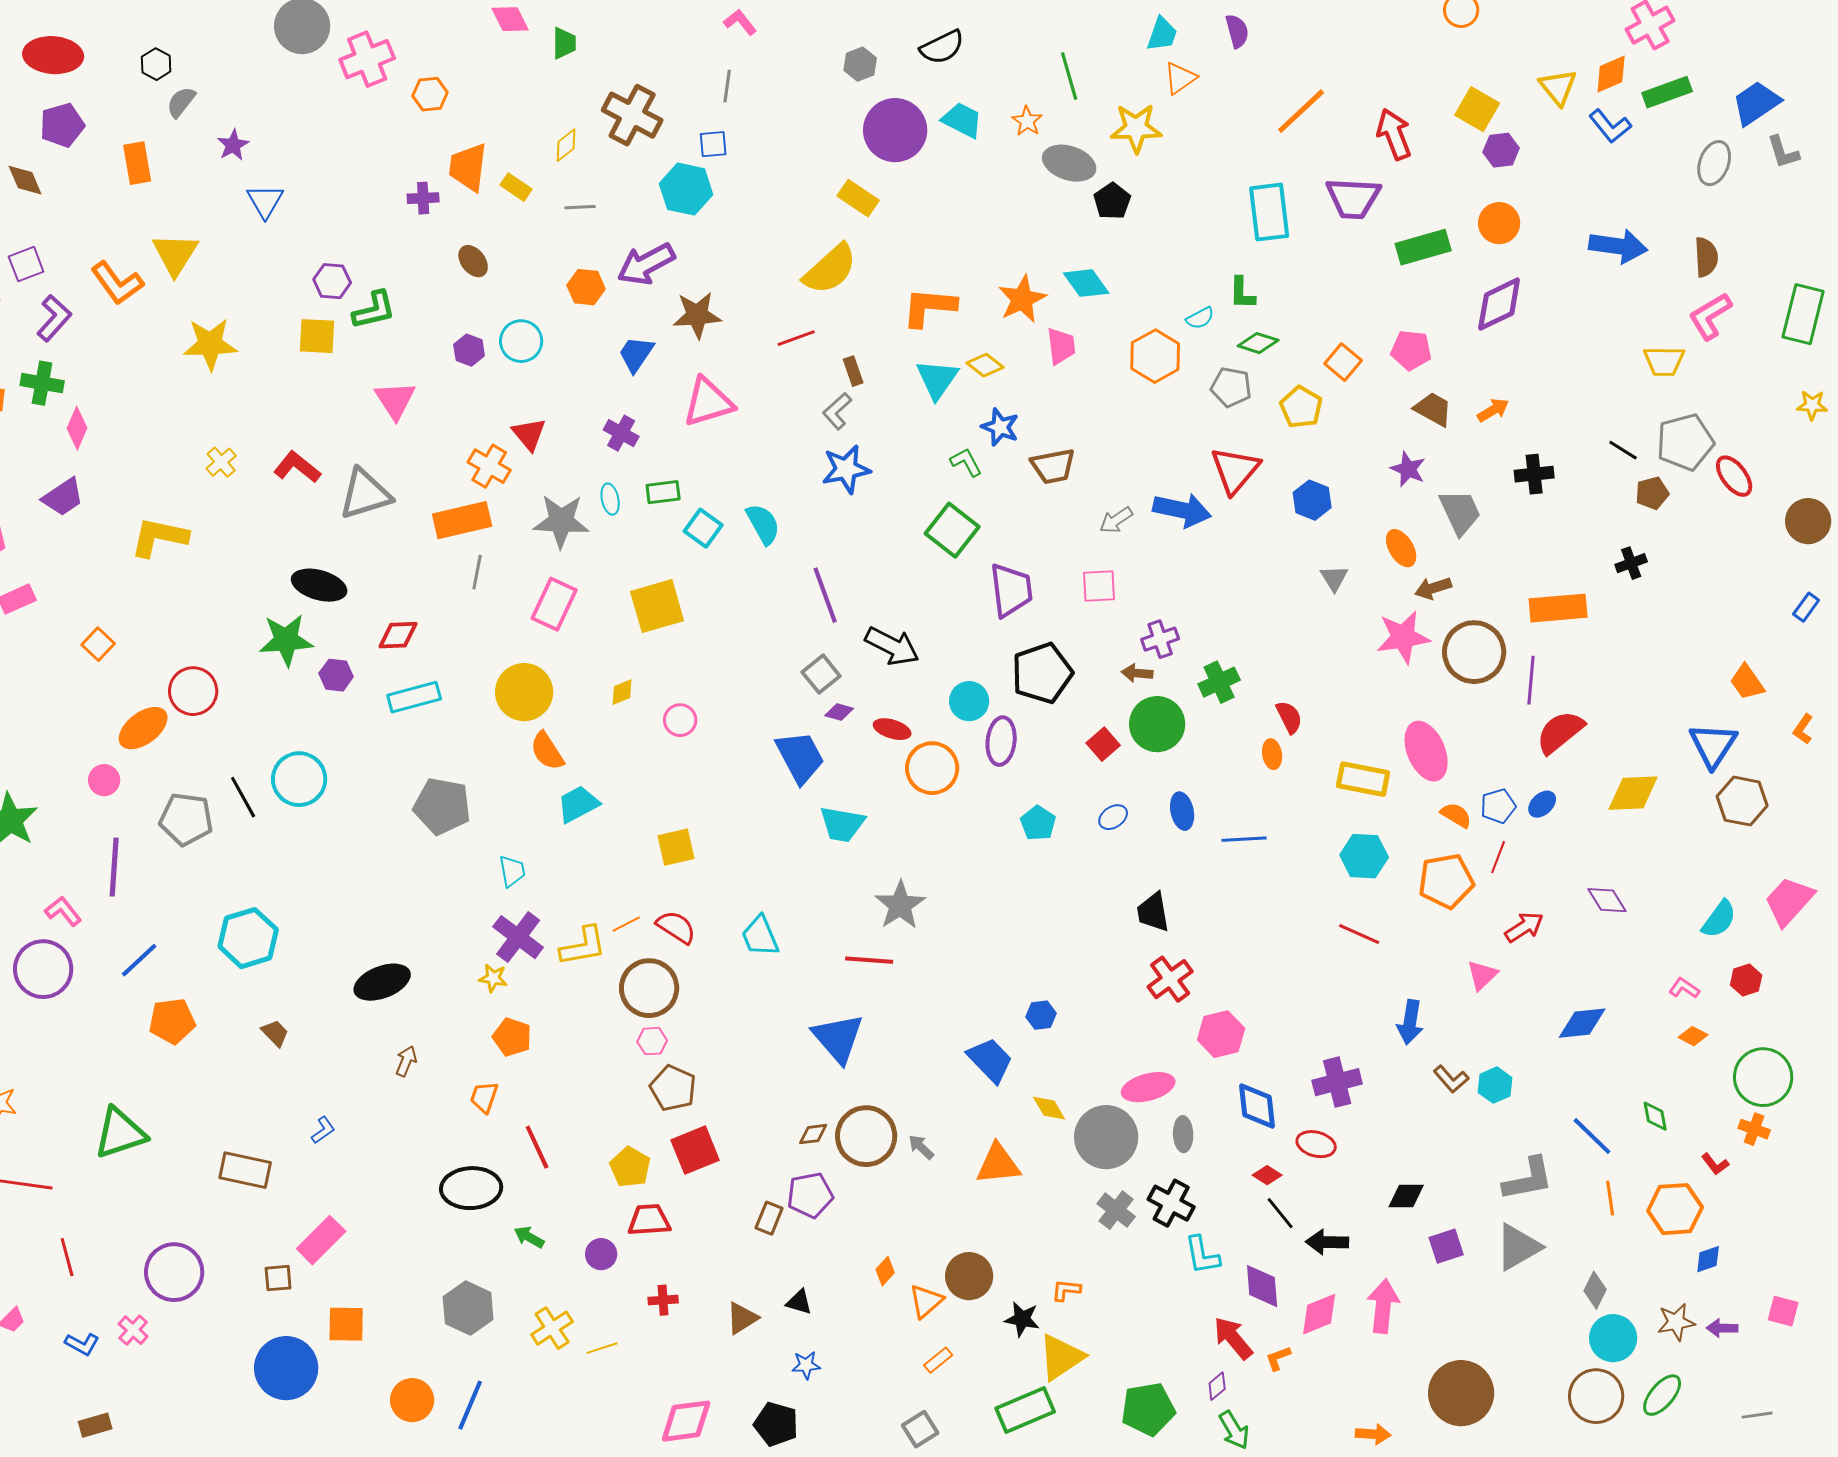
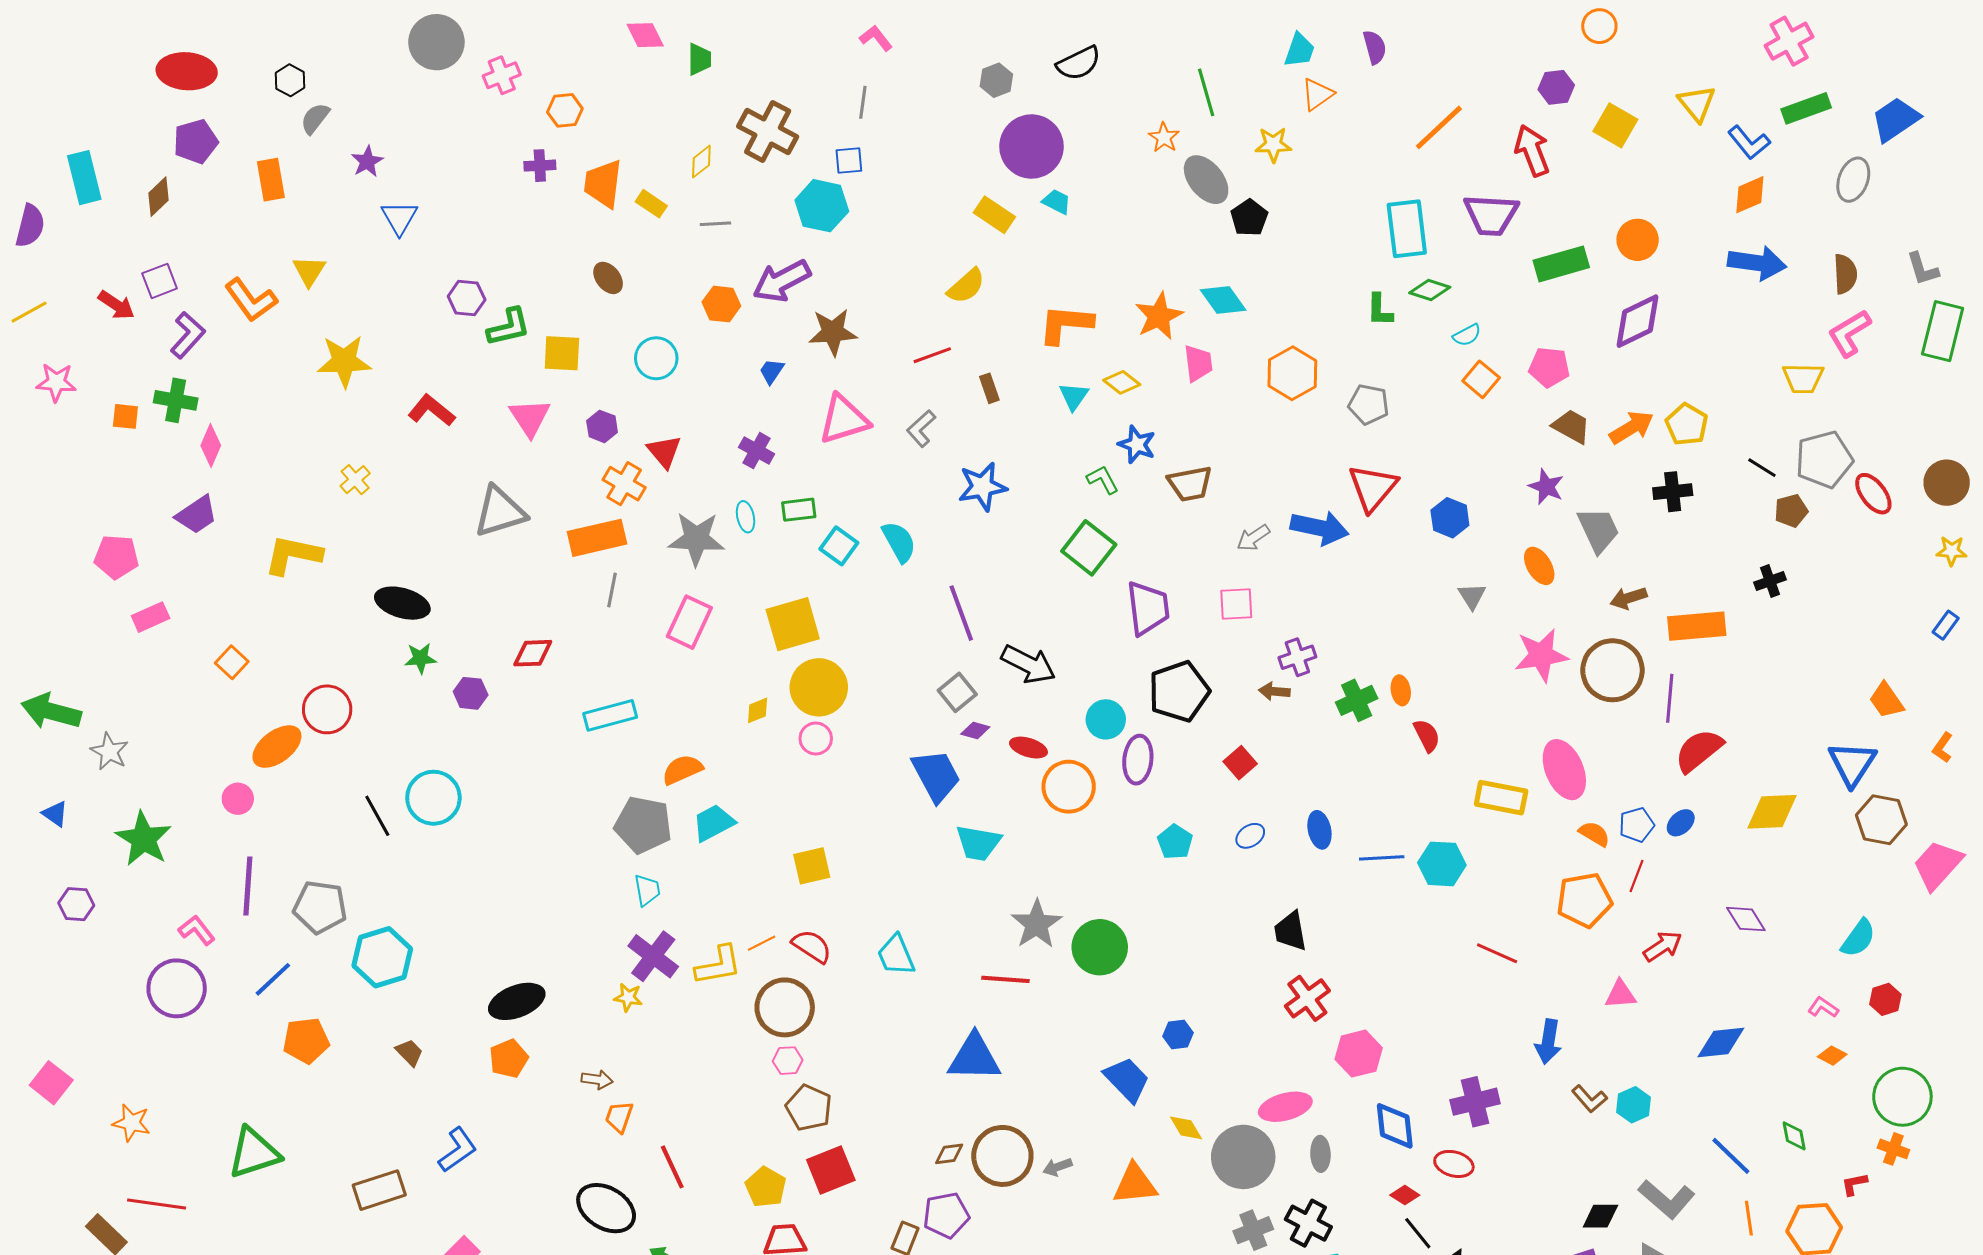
pink cross: (367, 59) -> (502, 75), size x0.7
orange diamond: (1611, 74) -> (1750, 195), moved
cyan trapezoid: (962, 120) -> (1057, 202), moved, size x0.7
yellow star: (1136, 128) -> (1273, 144), size x0.7
purple hexagon: (1501, 150) -> (1556, 87), moved
gray L-shape: (1783, 152) -> (1923, 269), moved
gray ellipse: (1069, 163) -> (1206, 180), turned 33
brown diamond: (25, 180) -> (159, 197), turned 69
purple cross: (423, 198) -> (540, 166), moved
yellow triangle: (175, 254) -> (309, 271), size x0.7
yellow semicircle: (830, 269) -> (966, 286), size x0.7
cyan semicircle: (1200, 318) -> (1467, 335), moved
yellow square: (317, 336) -> (562, 353), moved
green diamond: (1258, 343) -> (1430, 290), moved
purple hexagon: (469, 350) -> (602, 426), moved
blue trapezoid: (636, 354) -> (772, 371), size x0.7
cyan triangle: (937, 379) -> (1074, 396), size x0.7
yellow star: (1812, 405) -> (1952, 551), moved
yellow pentagon: (1301, 407) -> (1687, 424), moved
orange arrow: (1493, 410) -> (1632, 427), size x1.4
gray L-shape: (837, 411) -> (921, 428), moved
red L-shape: (297, 467) -> (431, 410), moved
brown circle: (1808, 521) -> (1947, 483), moved
black ellipse: (319, 585) -> (402, 603), moved
brown arrow: (1433, 588) -> (1629, 598), moved
green star: (286, 640) -> (420, 658), size x0.6
yellow circle: (524, 692) -> (819, 687), moved
cyan rectangle: (414, 697) -> (610, 715), moved
green circle: (1157, 724) -> (1100, 947), moved
orange semicircle: (547, 751) -> (682, 770), turned 99
orange ellipse: (1272, 754) -> (1401, 690), moved
gray pentagon: (442, 806) -> (643, 825), moved
gray pentagon: (186, 819) -> (320, 907), moved
cyan hexagon: (1364, 856) -> (1442, 864), moved
pink trapezoid: (1789, 901) -> (1938, 865), moved
pink triangle: (1482, 975) -> (1620, 994), turned 40
orange pentagon: (512, 1037) -> (509, 1059), moved, turned 30
blue triangle: (838, 1038) -> (974, 1058), turned -48
brown arrow: (406, 1061) -> (597, 1080), moved, turned 76
blue L-shape: (323, 1130) -> (458, 1150), size x1.6
gray arrow: (921, 1147) -> (1058, 1167), turned -64
red L-shape: (1715, 1164) -> (1854, 1184), turned 116
brown rectangle: (245, 1170) -> (379, 1190), turned -30
gray L-shape: (1528, 1179) -> (1667, 1199), turned 52
black ellipse: (471, 1188) -> (606, 1208), turned 34
black diamond: (1406, 1196) -> (1600, 1216), moved
gray cross: (1116, 1210) -> (1253, 1230), turned 30

